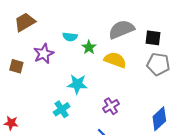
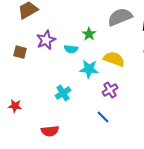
cyan semicircle: (70, 37) -> (71, 49), moved
yellow semicircle: (115, 60) -> (114, 59), moved
cyan star: (77, 84) -> (89, 69), moved

